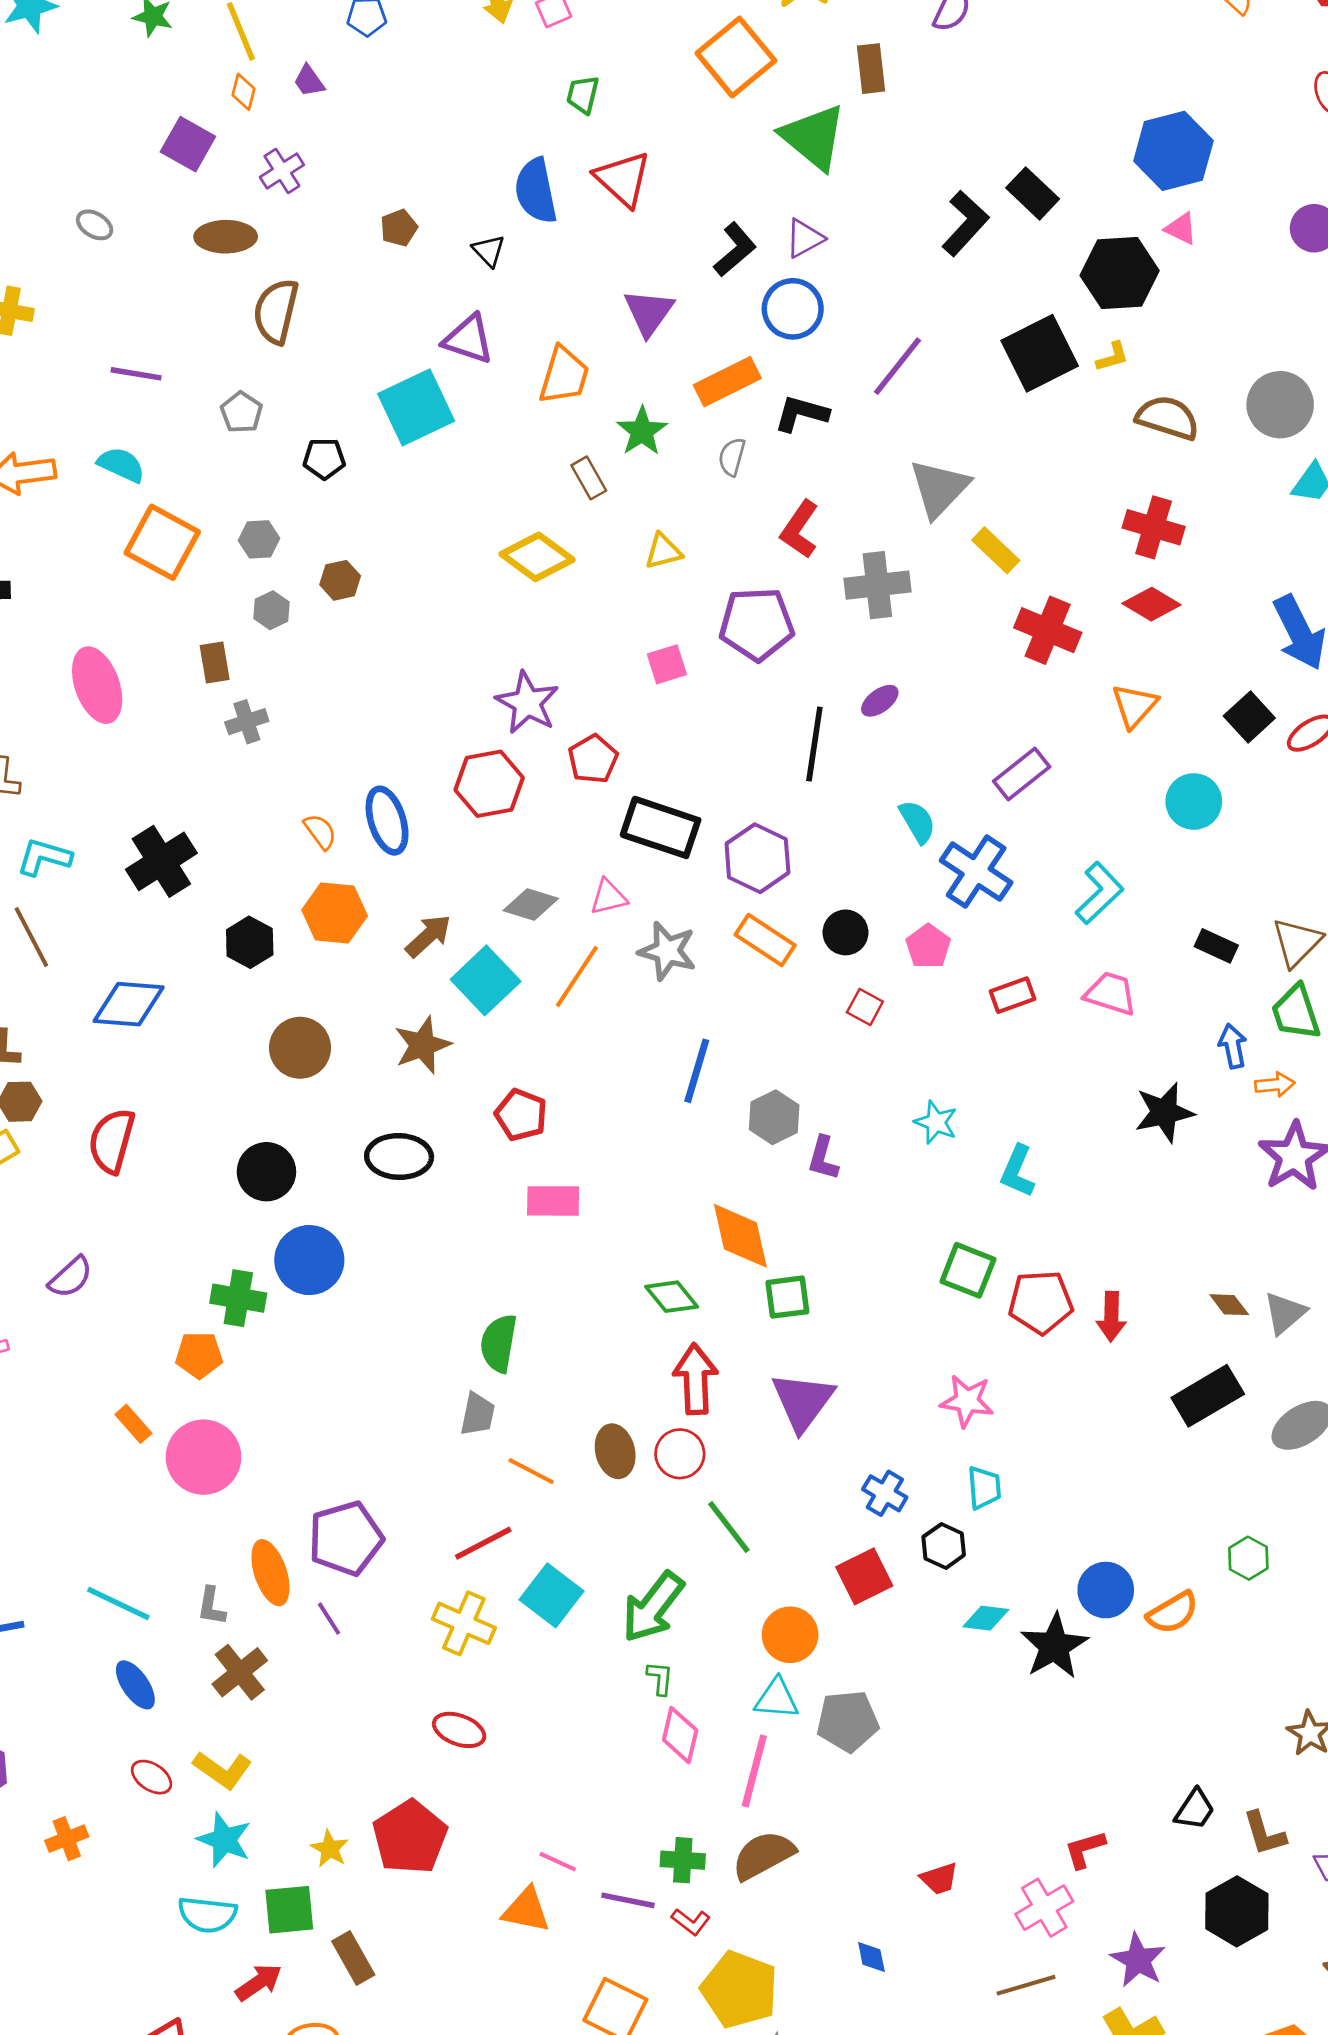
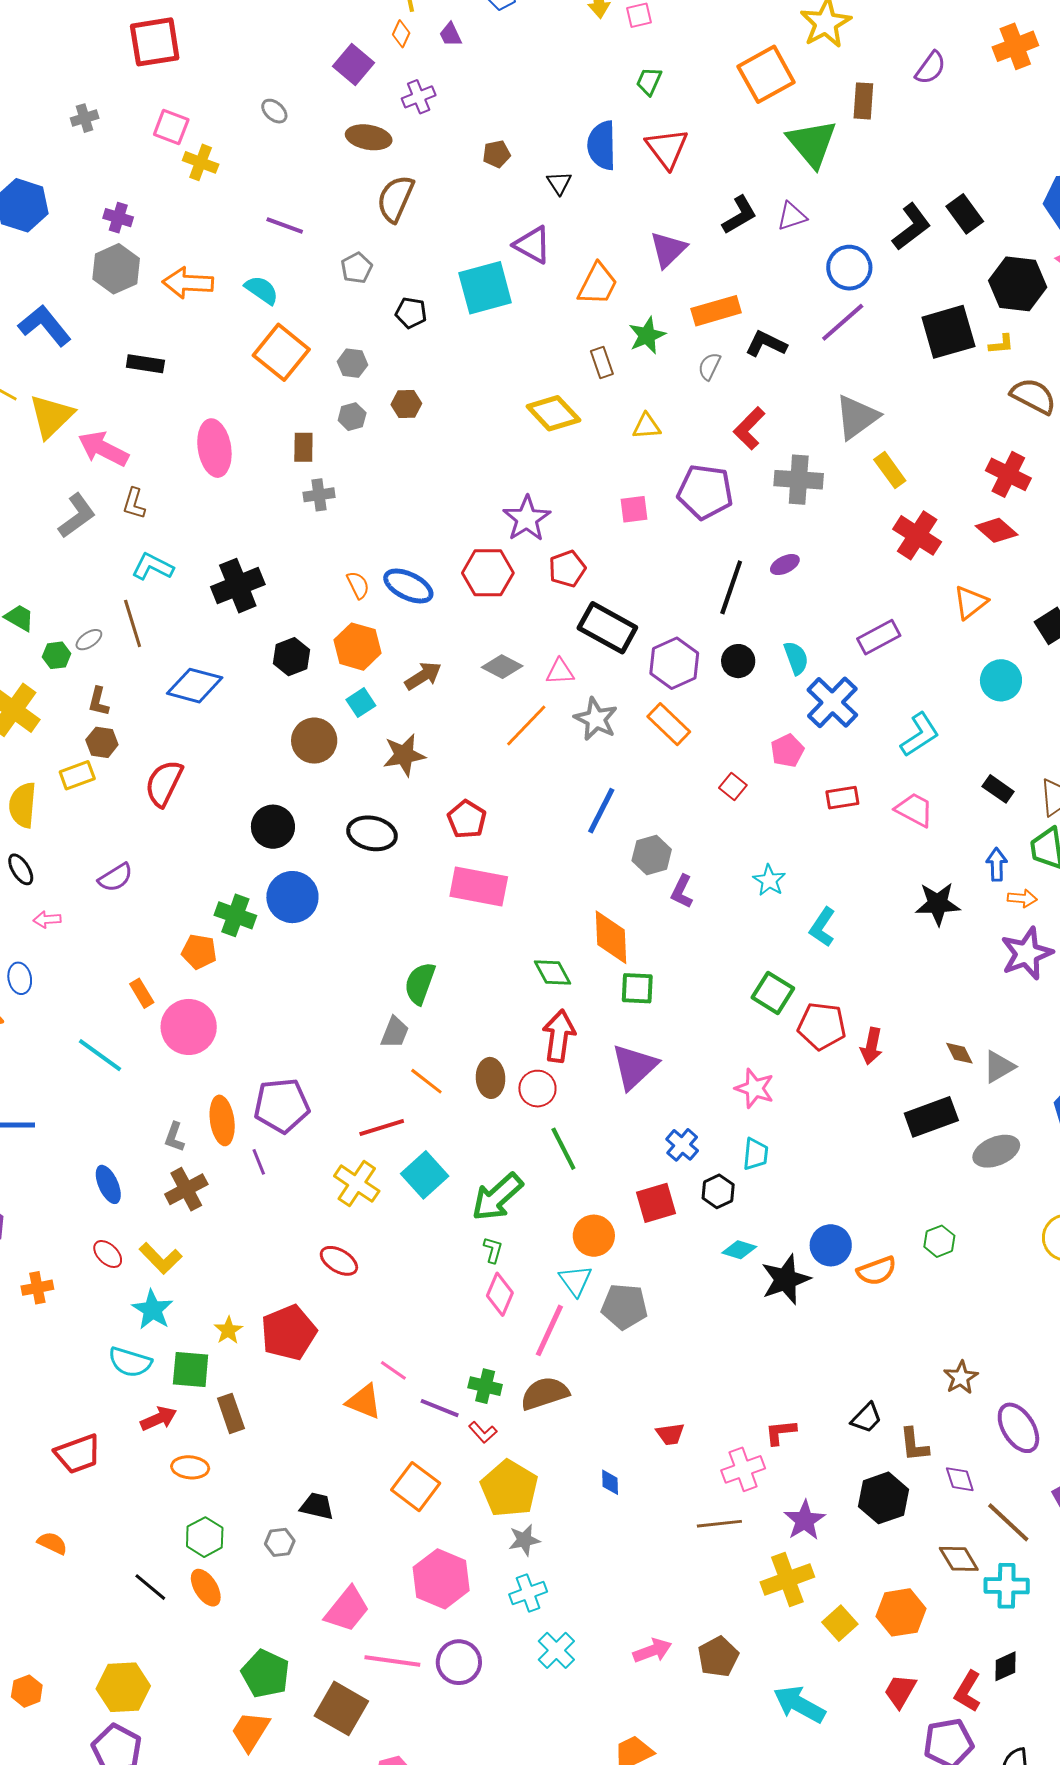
blue circle: (793, 309) -> (849, 268), moved
blue ellipse: (387, 821) -> (408, 586), turned -57
black circle: (846, 932) -> (738, 661), moved
cyan square: (486, 980) -> (361, 703), moved, size x0.6
pink rectangle: (553, 1201) -> (479, 887), size x1.4
cyan line: (118, 1604) -> (100, 1055), moved
cyan triangle: (777, 1699) -> (575, 1281), turned 39

